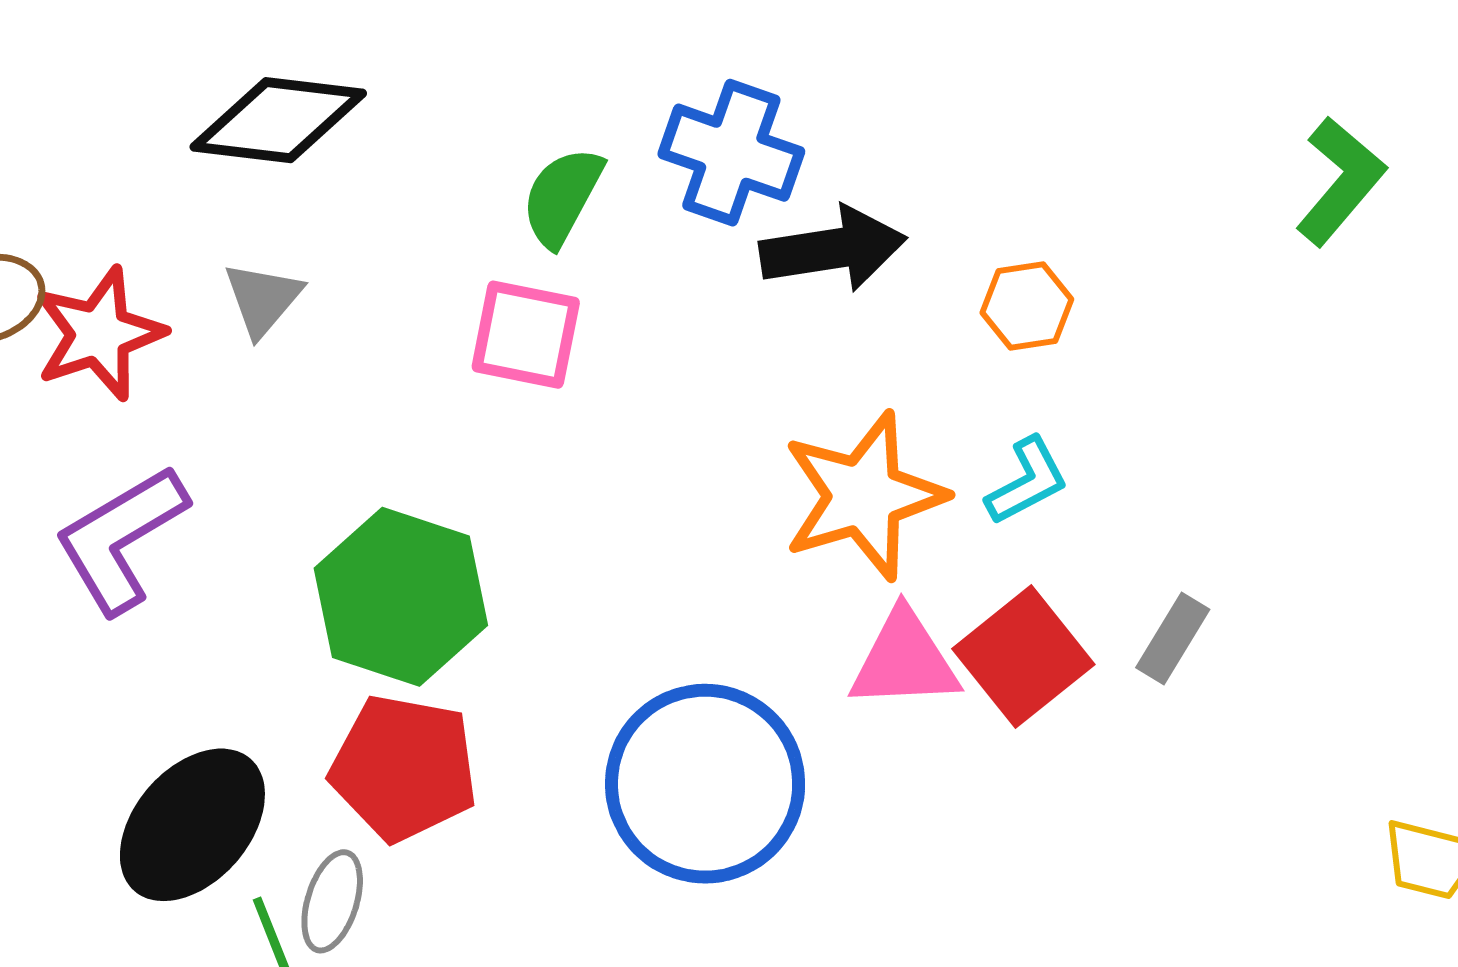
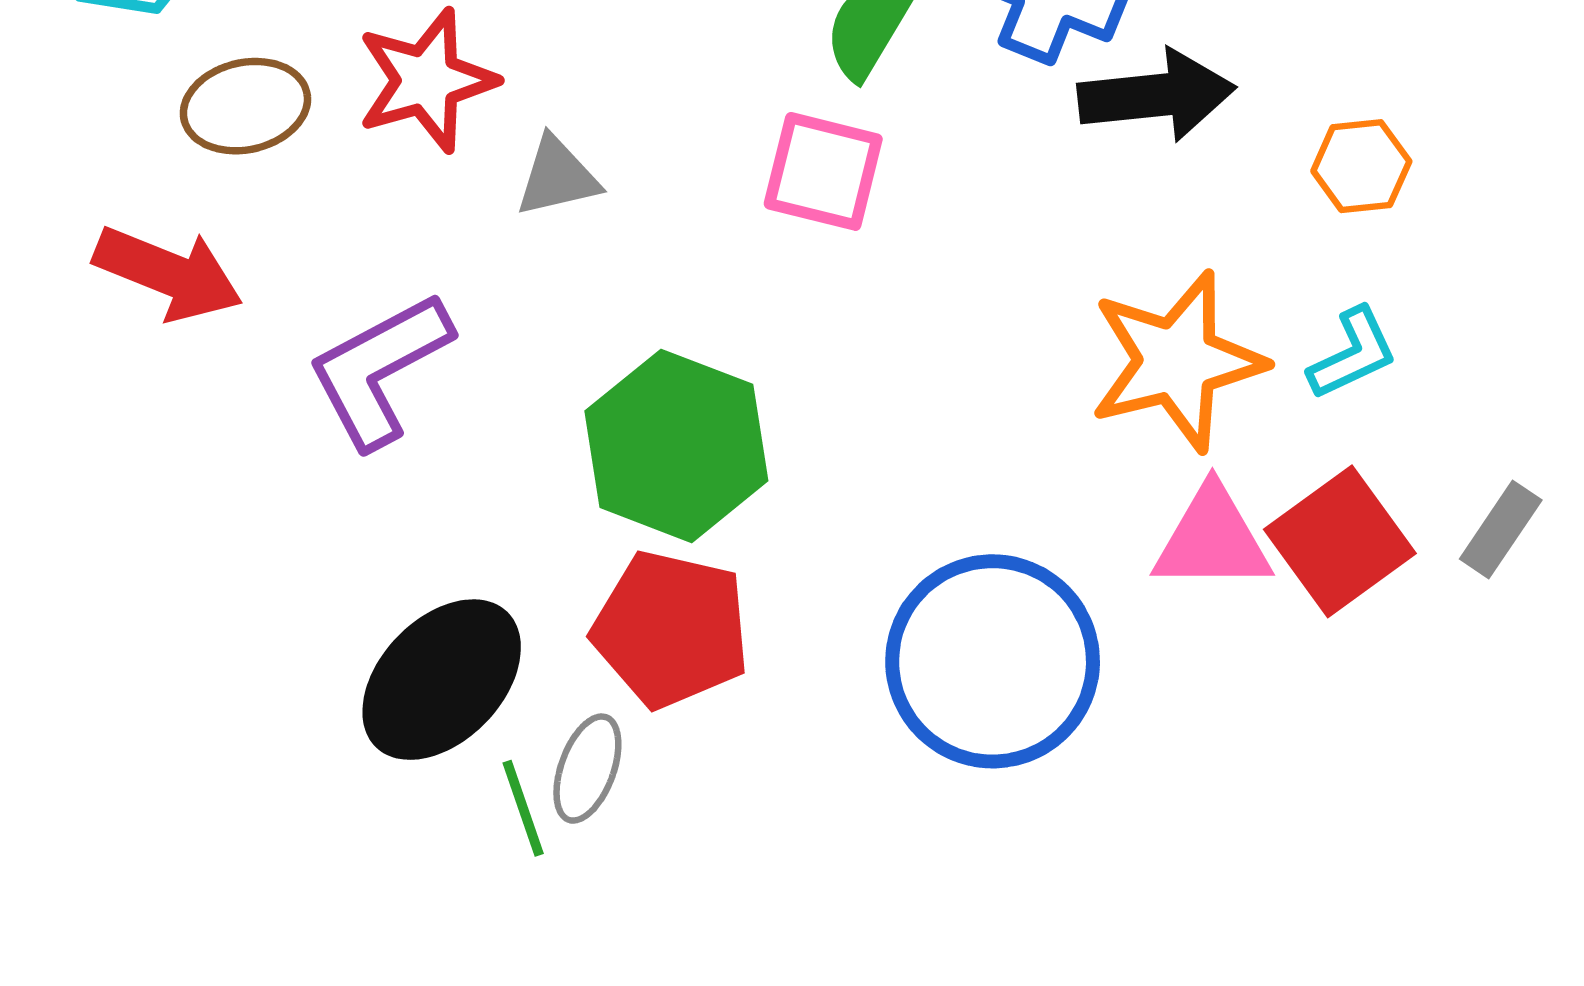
gray triangle: (263, 299) -> (557, 177), moved, turned 34
red star: (99, 334) -> (427, 80), moved

